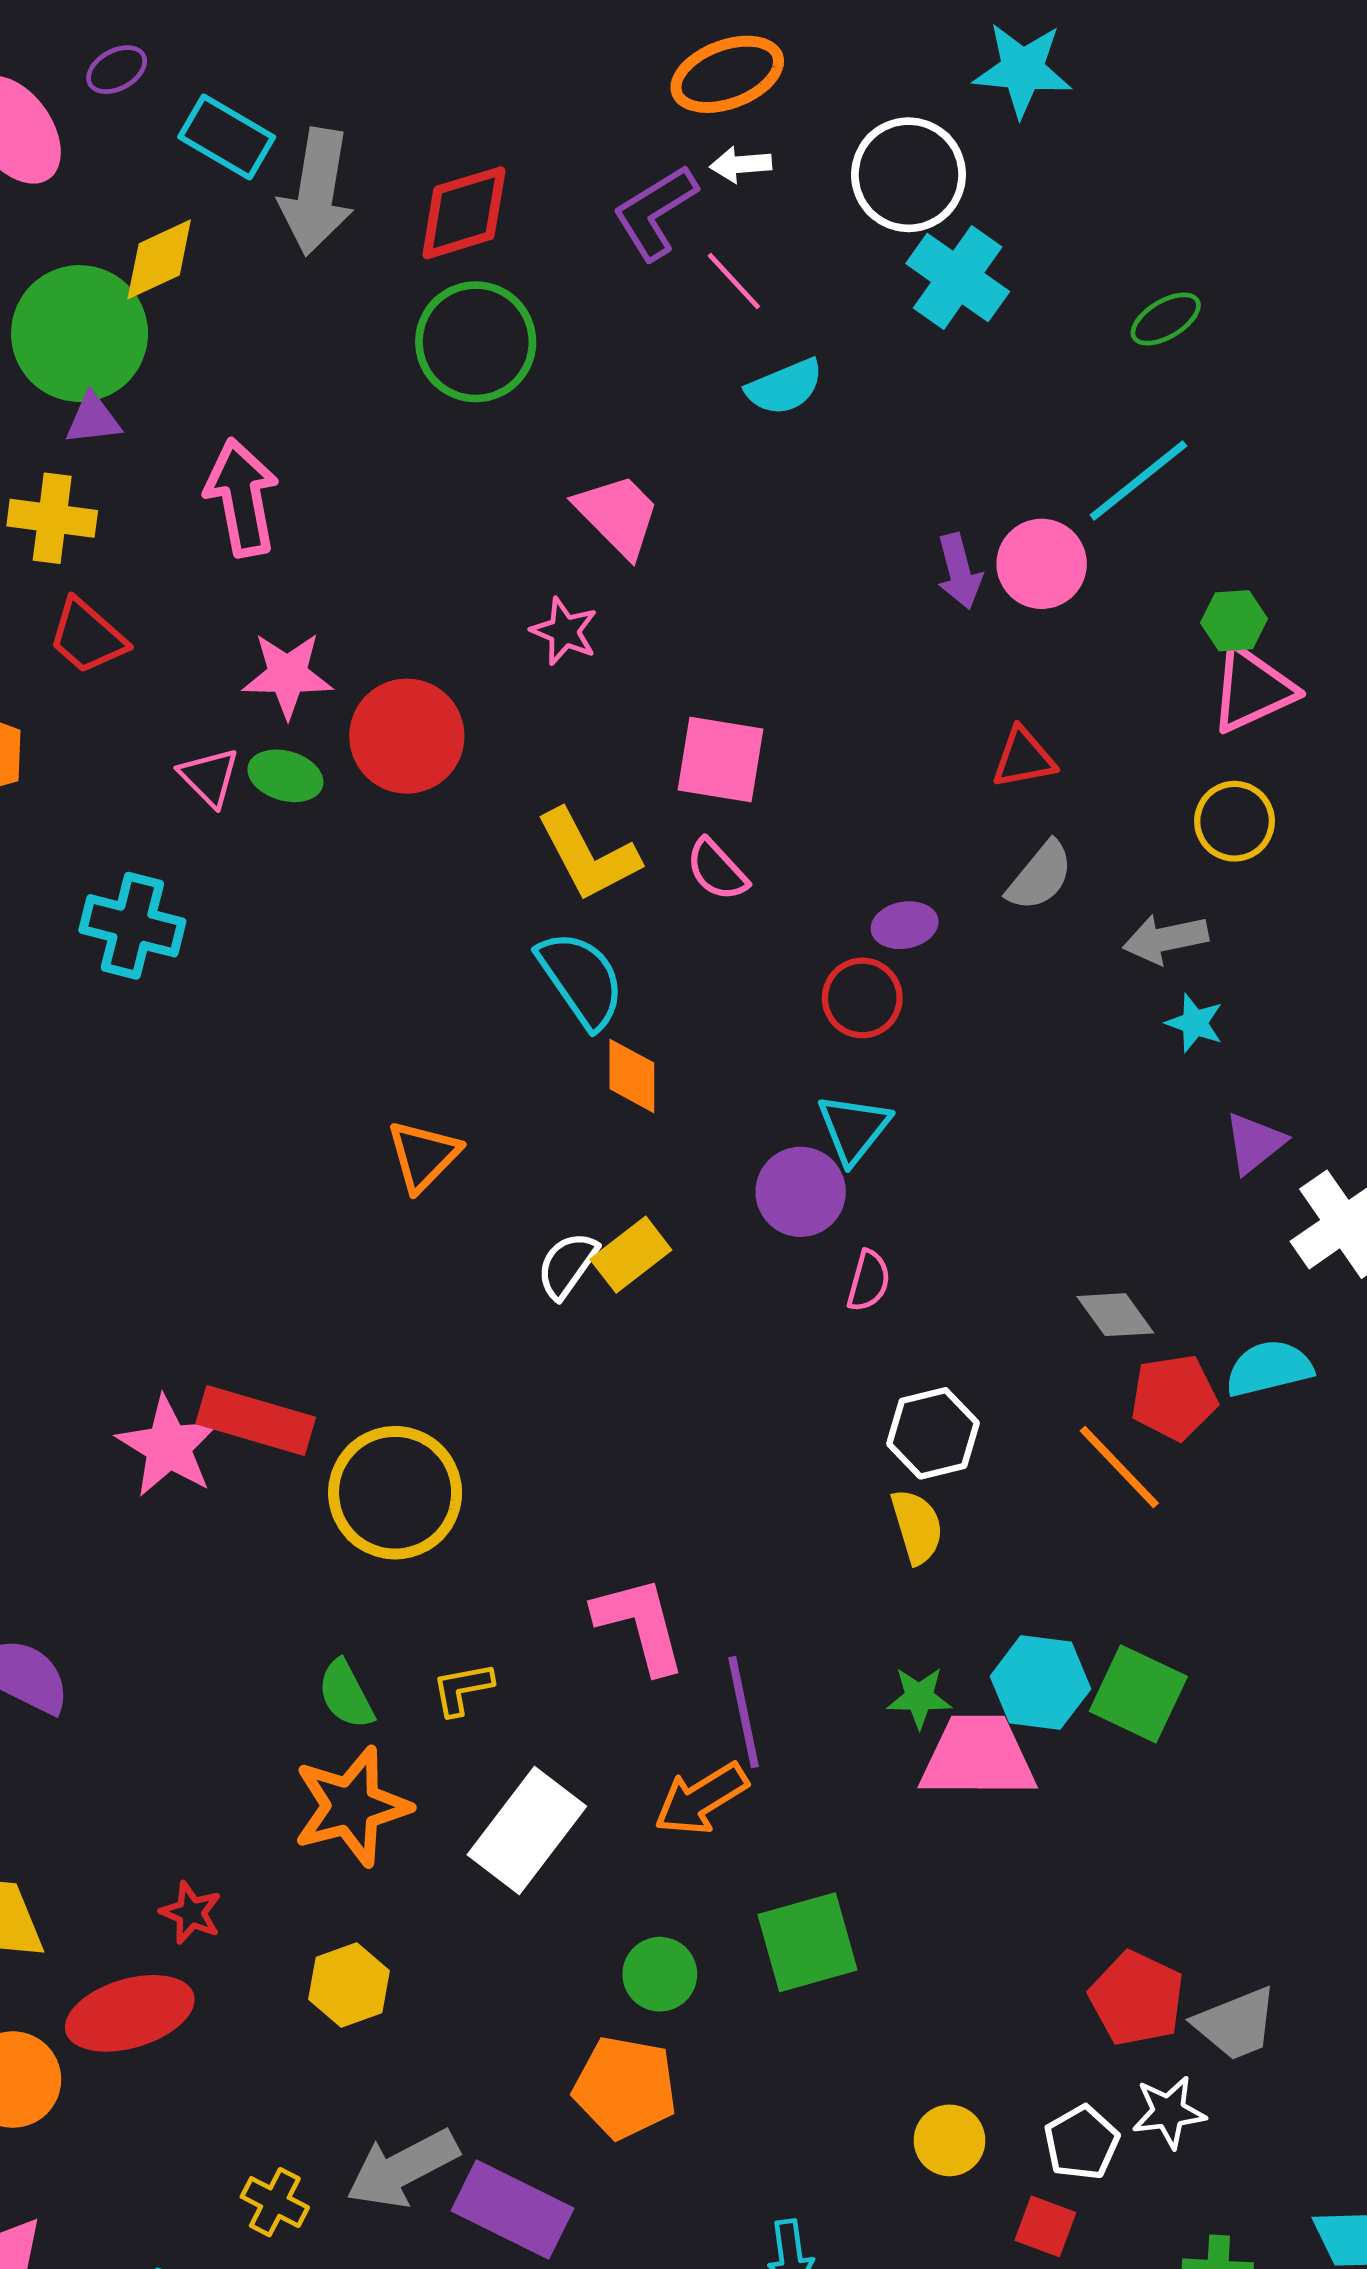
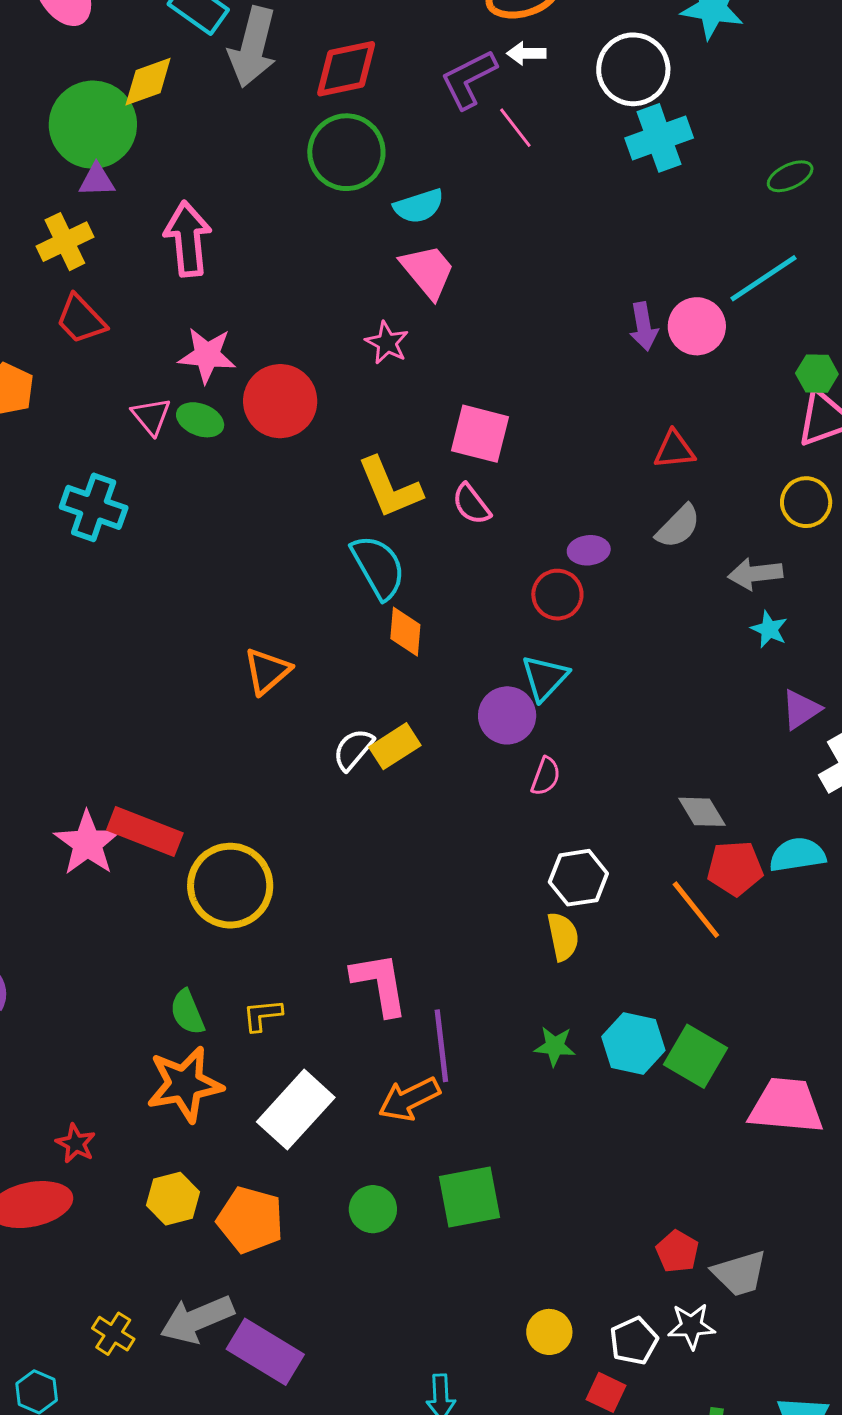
cyan cross: (958, 278) -> (659, 138), turned 30
cyan semicircle: (785, 387) -> (419, 206), moved
yellow cross: (52, 518) -> (65, 242), turned -38
pink trapezoid: (978, 1757) -> (786, 1106), moved
red pentagon: (1137, 1998) -> (677, 1251), size x0.7
orange pentagon: (625, 2087) -> (250, 1220), moved

